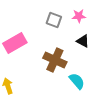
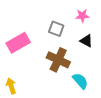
gray square: (54, 20) -> (56, 29), moved

